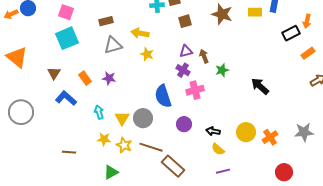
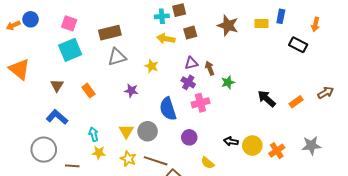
brown rectangle: (106, 21) -> (110, 33), size x1.5
orange arrow: (307, 21) -> (315, 24), moved
yellow arrow: (140, 33) -> (166, 39), moved
black rectangle: (291, 33) -> (298, 45), turned 54
orange rectangle: (308, 53) -> (296, 102), moved
purple star: (109, 78) -> (131, 91), moved
blue L-shape: (66, 98) -> (57, 117), moved
gray circle: (21, 112) -> (44, 150), moved
cyan arrow: (99, 112) -> (94, 134), moved
black arrow: (213, 131) -> (231, 141), moved
yellow star: (104, 139) -> (99, 153), moved
yellow semicircle: (218, 149) -> (208, 163), moved

